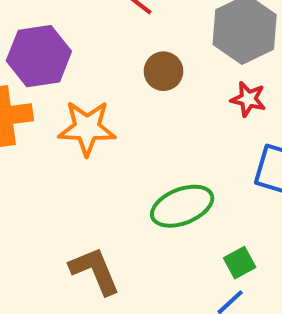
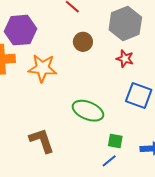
green ellipse: (182, 206) -> (88, 111), turned 40
green square: (240, 263) -> (115, 141), turned 35

